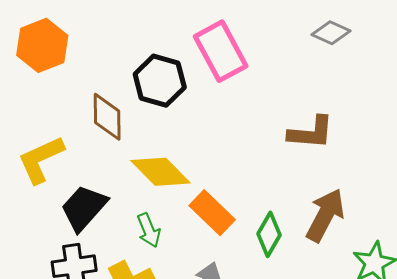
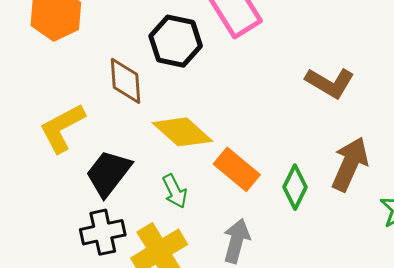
brown L-shape: (311, 133) -> (330, 83), turned 30

